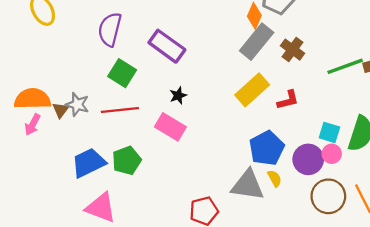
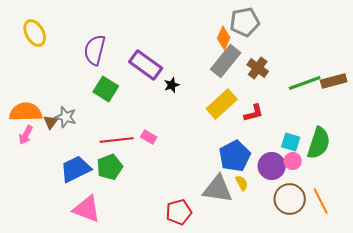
black star: (178, 95) -> (172, 85), moved
red line: (120, 110) -> (117, 140), moved
pink rectangle: (170, 127) -> (149, 137), size x0.6

